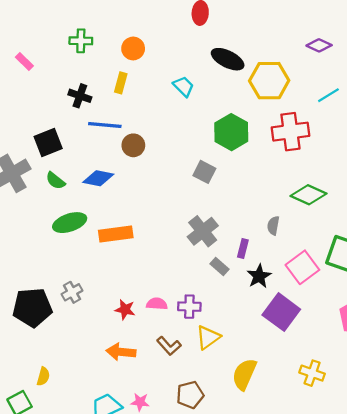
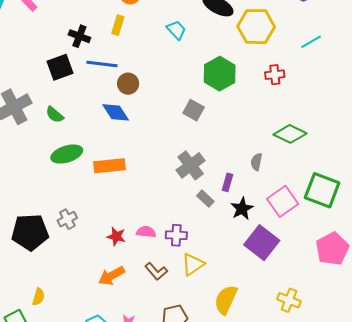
red cross: (290, 132) -> (275, 75), size x0.6
black square: (48, 143) -> (60, 67), moved
blue diamond: (98, 178) -> (116, 112), moved, turned 44
orange arrow: (121, 352) -> (111, 276), turned -36

